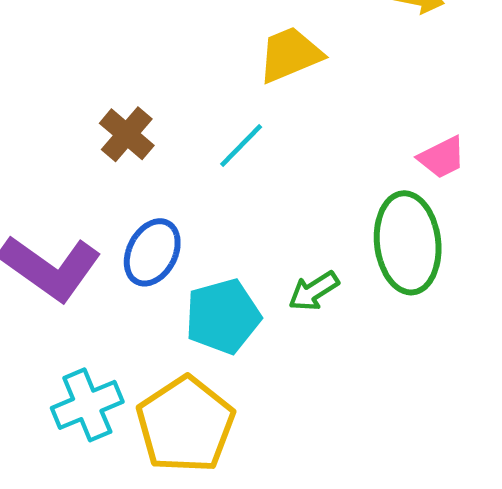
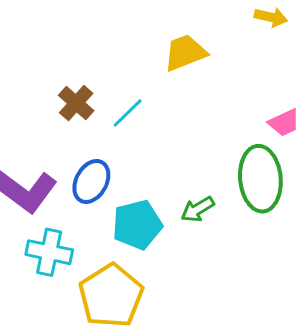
cyan line: (241, 145) -> (128, 113), moved
cyan cross: (87, 405) -> (49, 252), moved, turned 33

